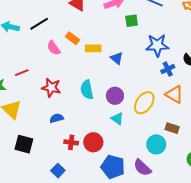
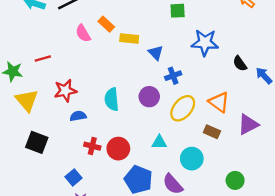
blue cross: (168, 69) -> (173, 76), moved
red star: (51, 88) -> (65, 91), moved, turned -30
cyan semicircle: (87, 90) -> (112, 99), moved
cyan triangle: (117, 119) -> (159, 142), moved, turned -40
brown rectangle: (172, 128) -> (212, 132), moved

